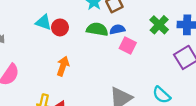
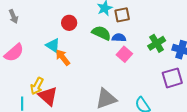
cyan triangle: (43, 22) -> (53, 45), moved
orange arrow: (63, 66) -> (63, 57), turned -72

